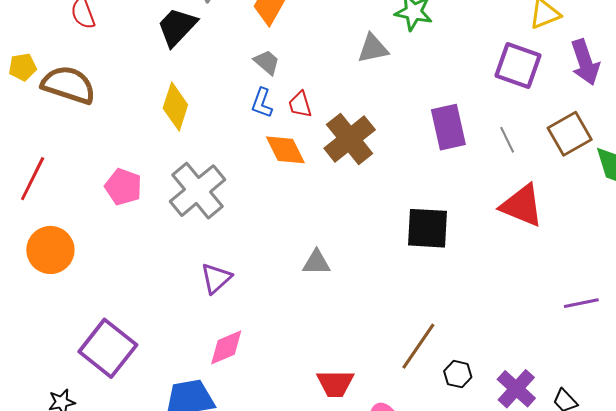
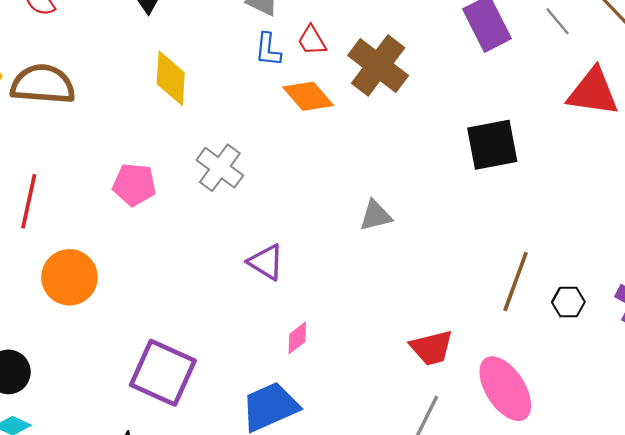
gray cross: (198, 191) -> (220, 168), size x0.7
purple triangle: (216, 278) -> (266, 262), turned -32
pink diamond: (226, 347) -> (297, 338), size x0.7

